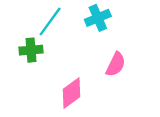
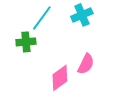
pink semicircle: (116, 64) -> (86, 64), moved

